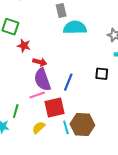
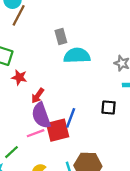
red arrow: (40, 62) -> (38, 96), turned 112
red square: (55, 108) -> (58, 130), moved
green line: (16, 111) -> (12, 152), turned 32

